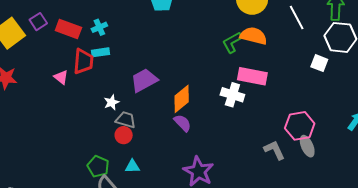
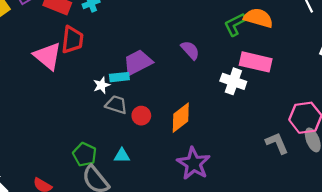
cyan rectangle: (100, 52) -> (119, 77), moved
pink triangle: (61, 77) -> (48, 56), size x1.8
orange diamond: (182, 99) -> (181, 118), moved
purple semicircle: (183, 123) -> (190, 50), moved
red circle: (124, 135) -> (141, 116), moved

